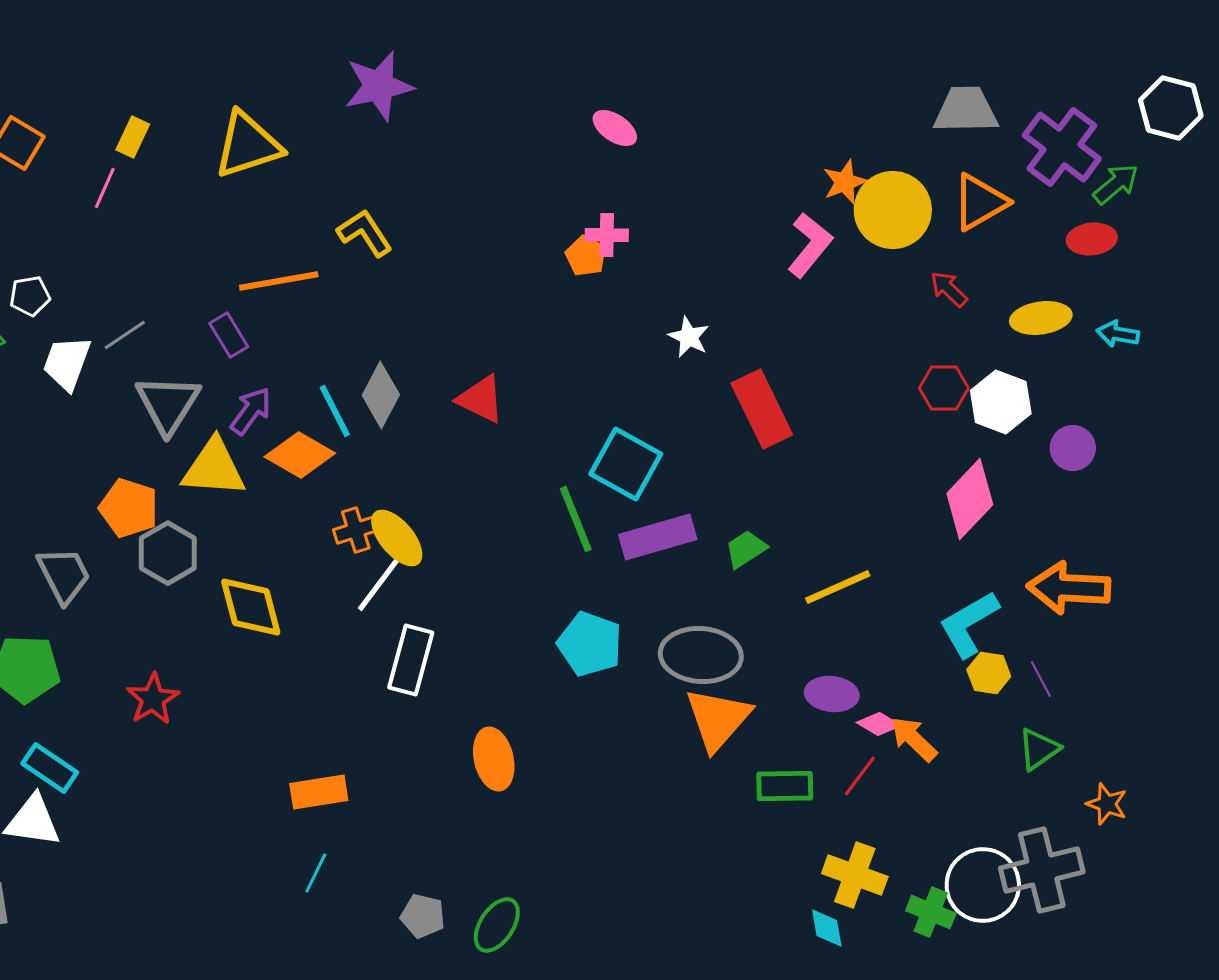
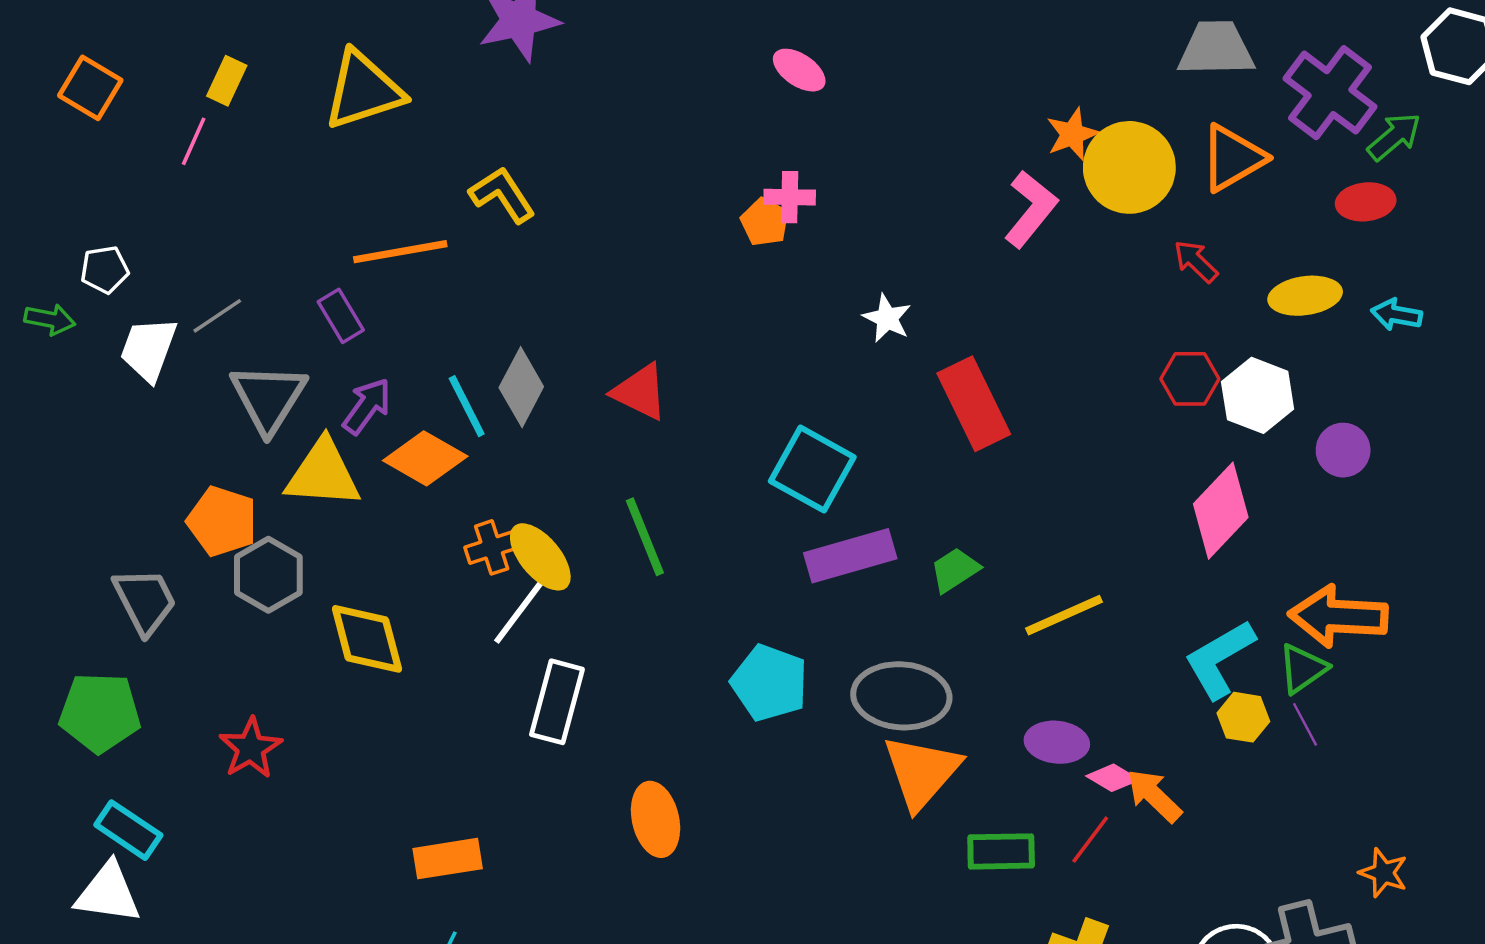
green line: (576, 519) -> (645, 537), moved
green triangle: (1039, 749) -> (1303, 669), moved

